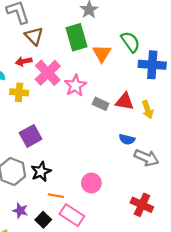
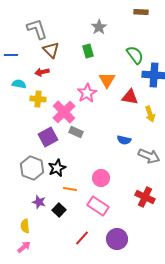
green rectangle: (76, 37) -> (88, 51), size x0.6
orange triangle: (102, 53) -> (107, 80), moved
pink cross: (48, 73) -> (64, 112), moved
red triangle: (125, 102) -> (130, 97), moved
gray rectangle: (101, 104) -> (76, 132), moved
blue semicircle: (127, 139) -> (124, 140), moved
pink rectangle: (72, 215) -> (98, 206), moved

